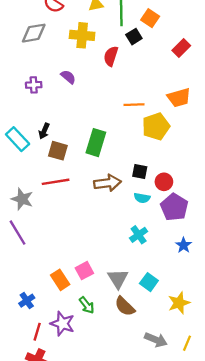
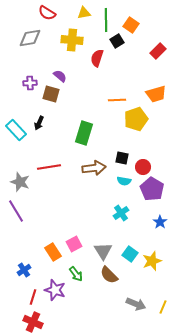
brown square: (58, 151) -> (51, 94), moved
yellow star: (179, 303) -> (152, 261), moved

